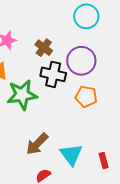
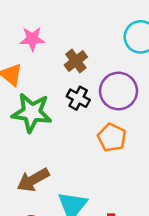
black cross: (53, 74) -> (78, 98), size x0.7

